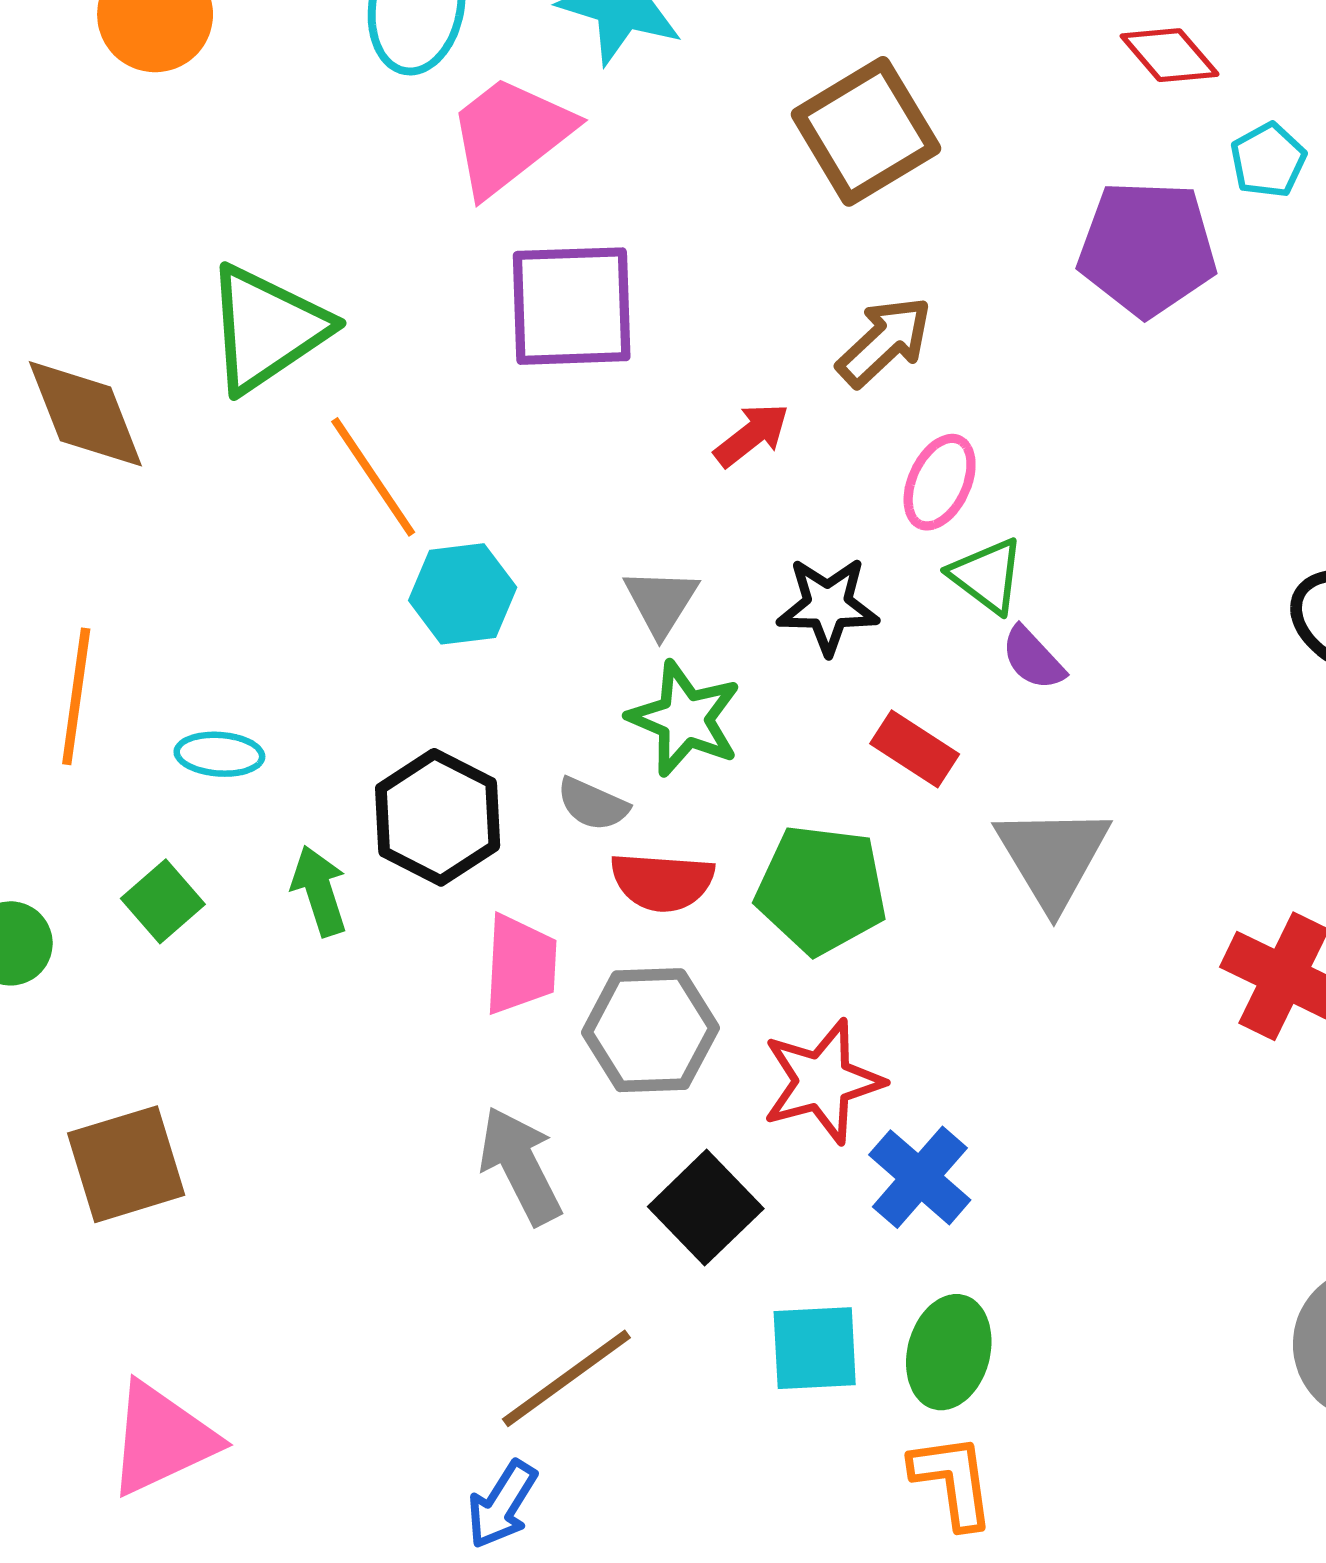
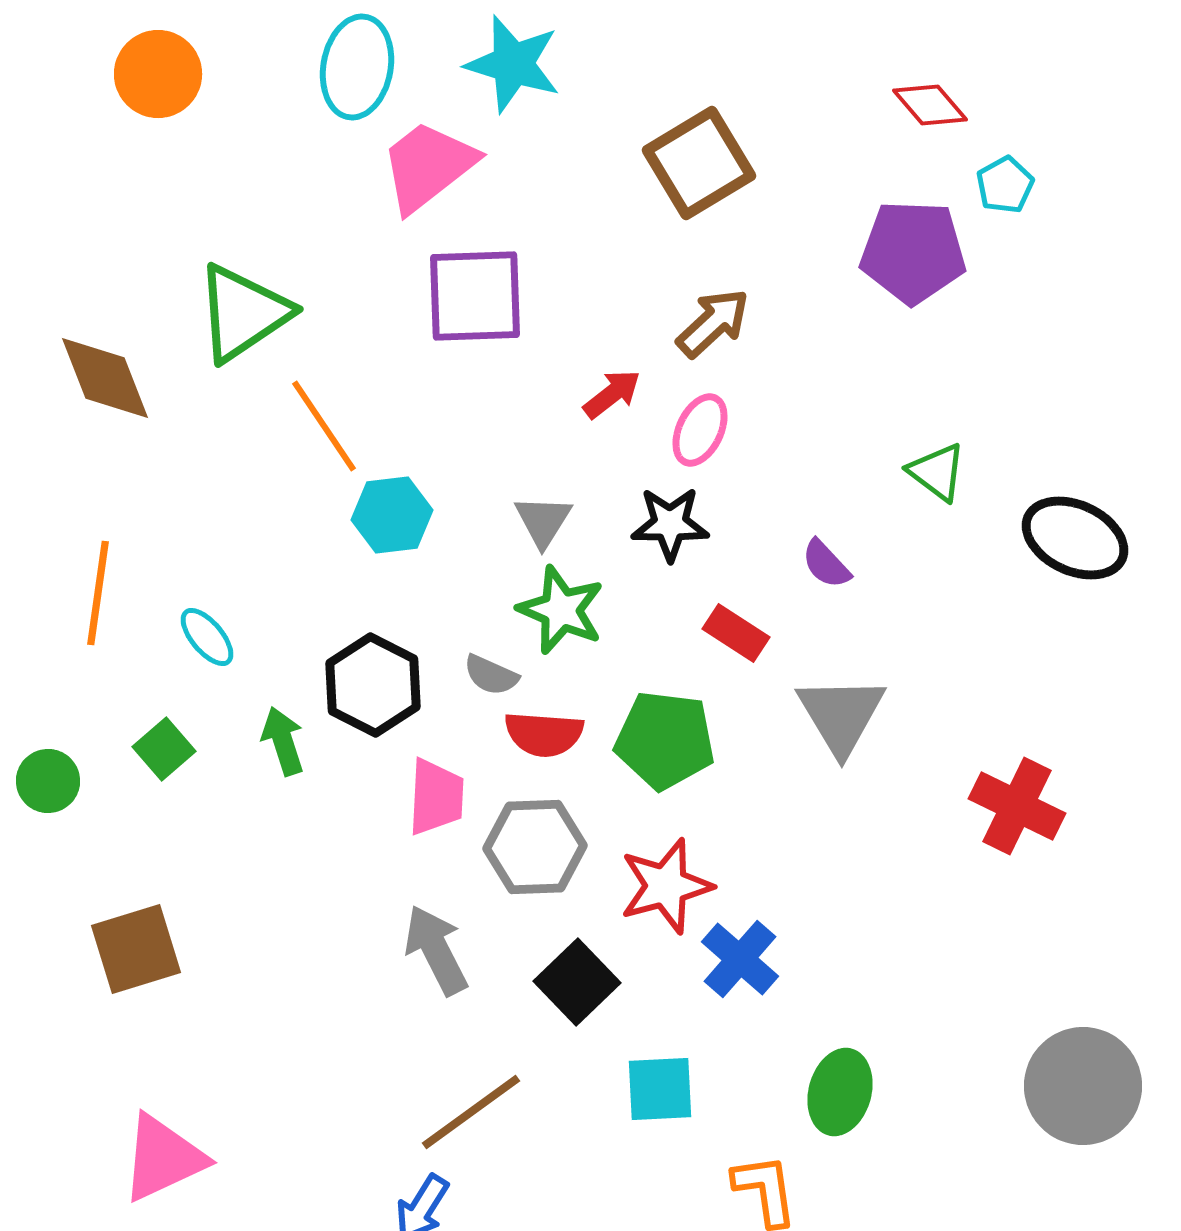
pink ellipse: (940, 482) -> (700, 430), moved
green triangle: (987, 575) -> (937, 472), moved
cyan ellipse: (219, 754) -> (207, 637), turned 46
green ellipse: (949, 1352) -> (840, 1092), moved

